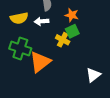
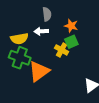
yellow semicircle: (19, 18) -> (19, 39), moved

